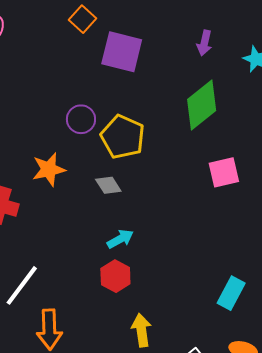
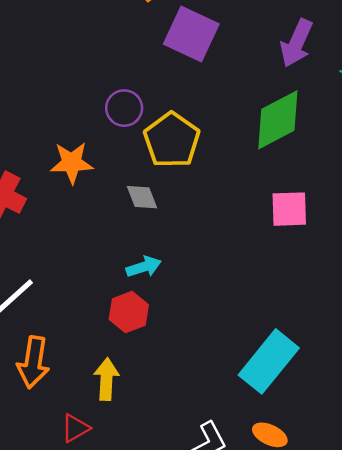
purple arrow: (204, 43) -> (297, 43), size x1.5
cyan rectangle: (231, 293) -> (269, 361), size x1.5
yellow arrow: (141, 330) -> (106, 379), moved

